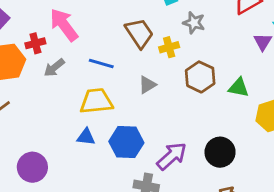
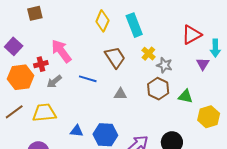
gray star: (194, 23) -> (164, 65), moved
yellow cross: (169, 47) -> (148, 54), moved, turned -32
gray triangle: (147, 85) -> (120, 94), turned 32
yellow trapezoid: (96, 101) -> (44, 113), moved

